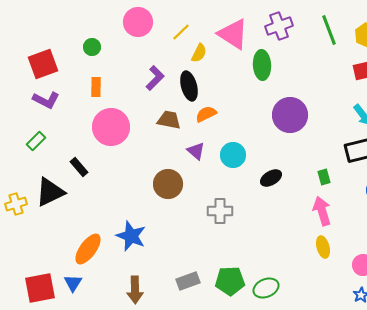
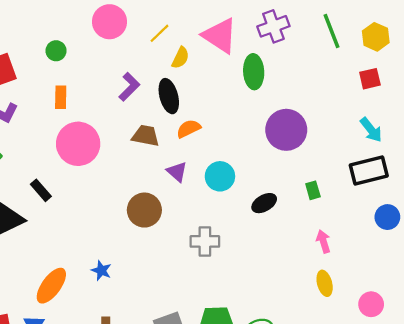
green rectangle: (324, 177) -> (313, 190), moved
pink arrow: (322, 211) -> (323, 241), size x0.7
blue star: (131, 236) -> (101, 271), size x0.6

